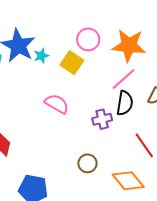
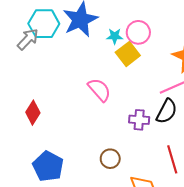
pink circle: (88, 39) -> (138, 32), moved
cyan star: (41, 56) -> (115, 36), moved

